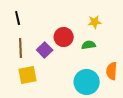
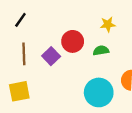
black line: (18, 18) -> (20, 20), turned 48
yellow square: (28, 75) -> (19, 91), moved

